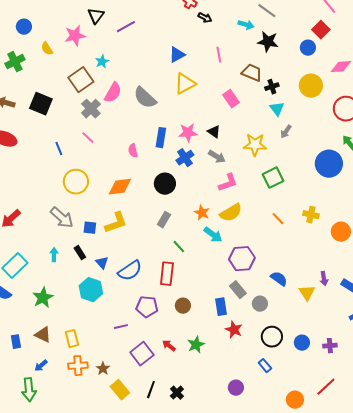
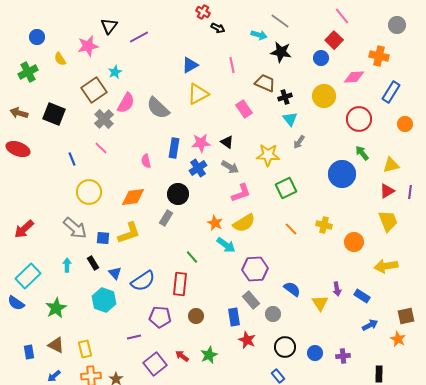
gray rectangle: (164, 220) -> (166, 218), moved

